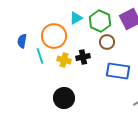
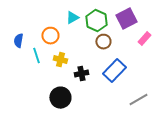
orange circle: (54, 36) -> (50, 36), size x0.7
black cross: (83, 57) -> (81, 74), moved
blue rectangle: (118, 71) -> (114, 71), turned -55

